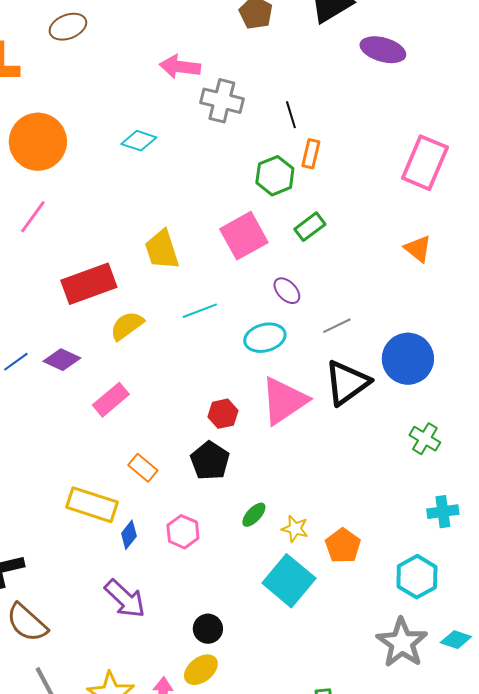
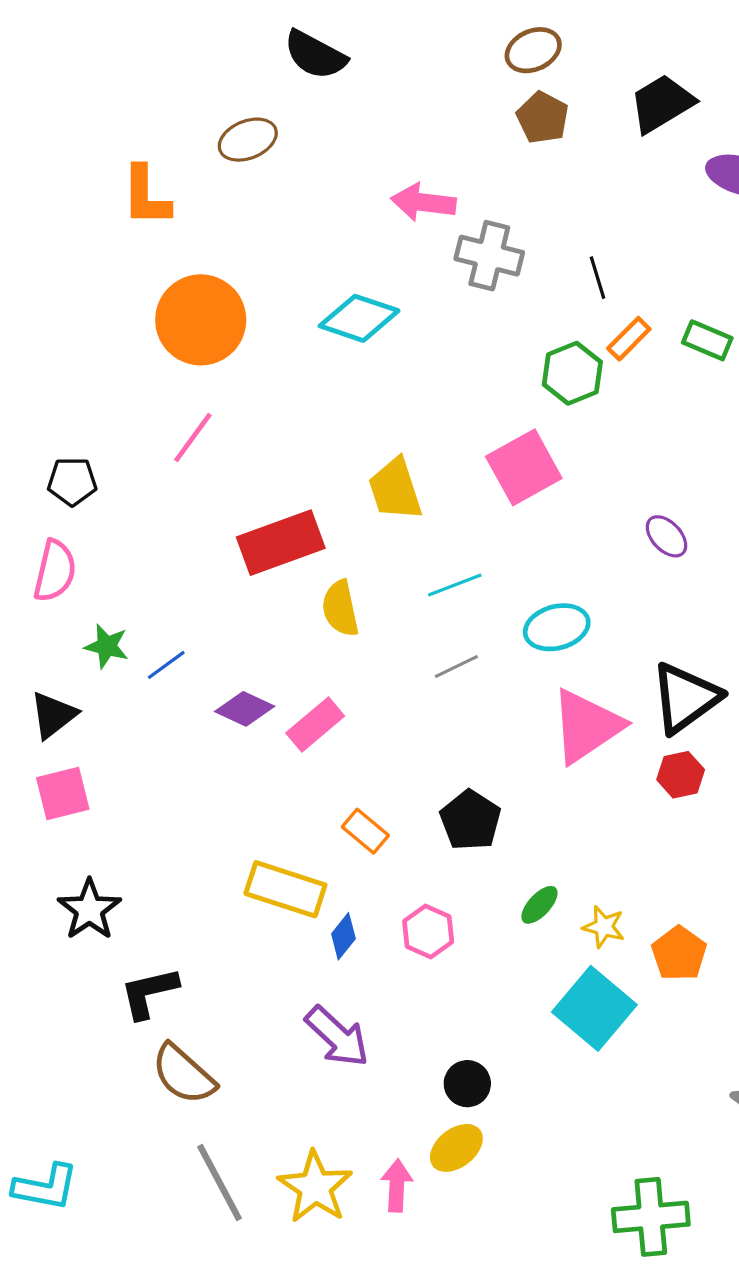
cyan diamond: (139, 141) -> (359, 318), size x1.4
orange rectangle: (311, 154) -> (629, 339), turned 32
green rectangle: (310, 227) -> (707, 340), moved, turned 60
purple ellipse: (287, 291) -> (666, 536), moved
yellow semicircle: (127, 326) -> (340, 608), turned -66
gray line: (337, 326) -> (456, 666), moved
purple diamond: (62, 360) -> (245, 709), moved
red hexagon: (223, 414) -> (681, 775), moved

